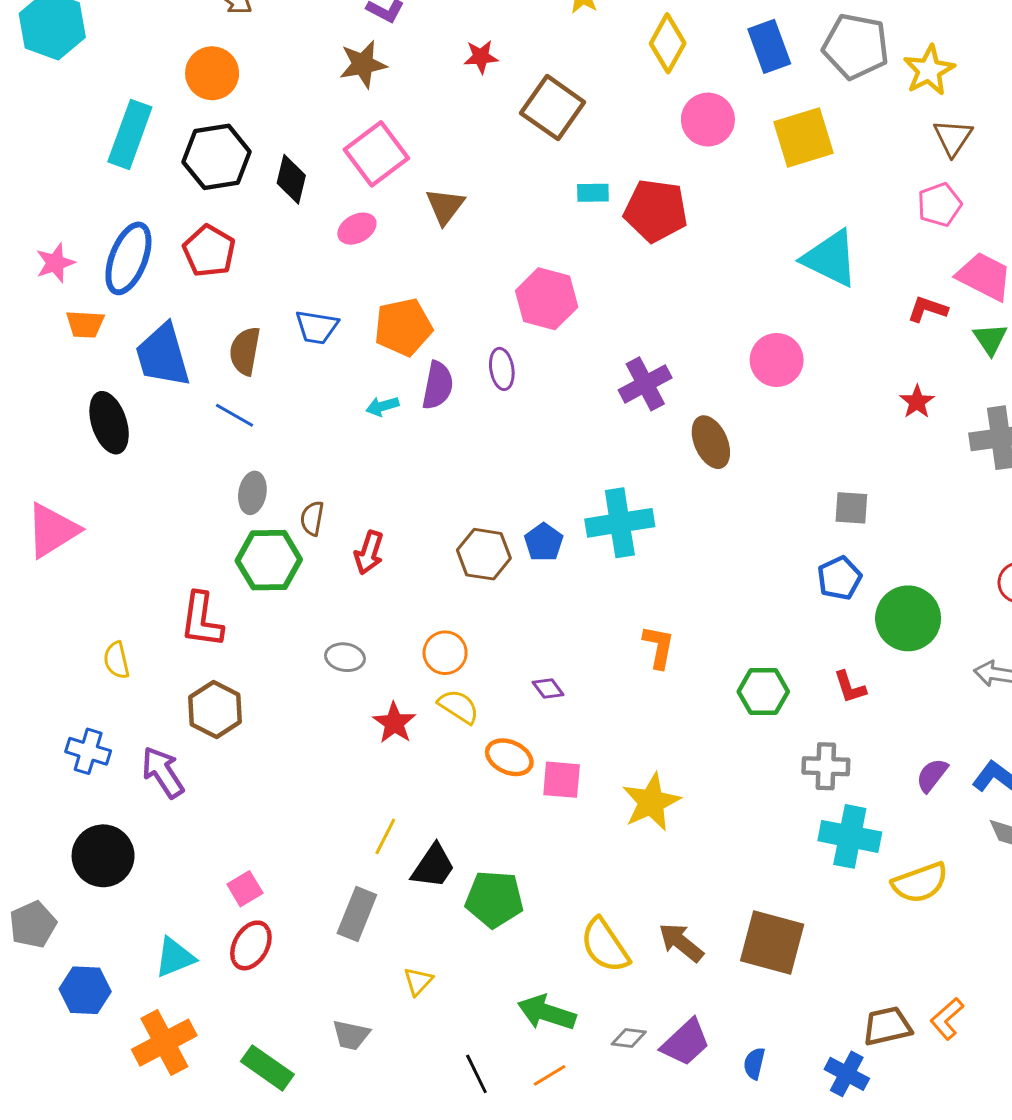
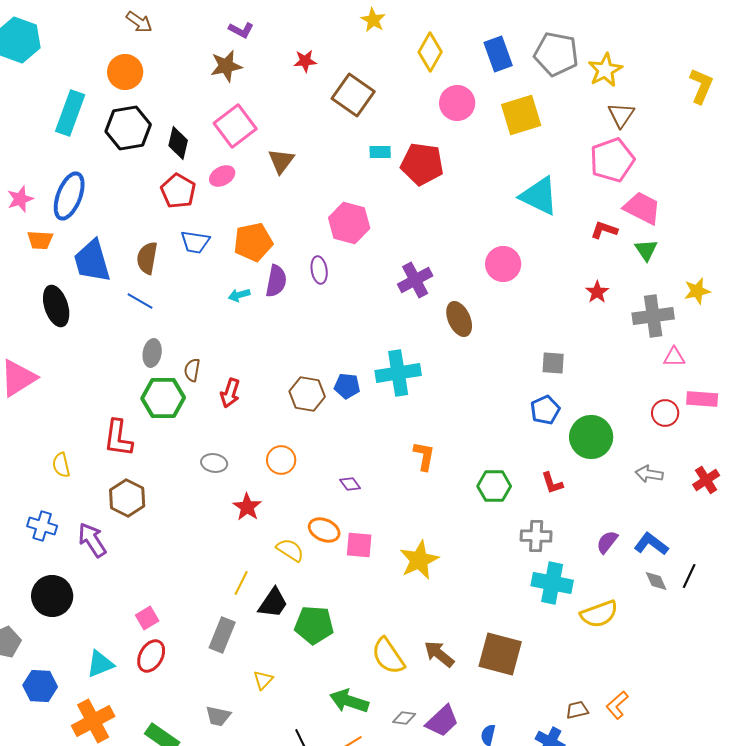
pink pentagon: (939, 205) -> (612, 160), size x1.5
red pentagon: (209, 251) -> (178, 191), moved
blue pentagon: (544, 542) -> (347, 386), turned -30
yellow semicircle: (459, 706) -> (290, 550), moved
brown trapezoid: (887, 1026) -> (577, 710), size x0.7

